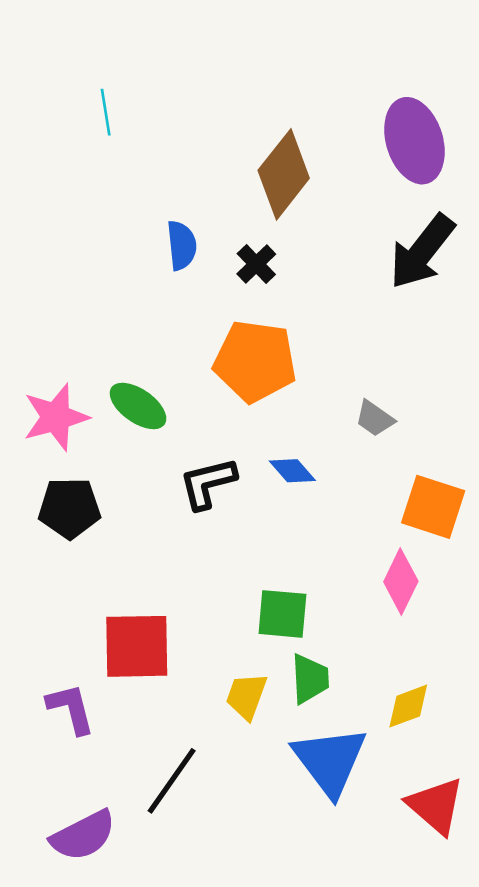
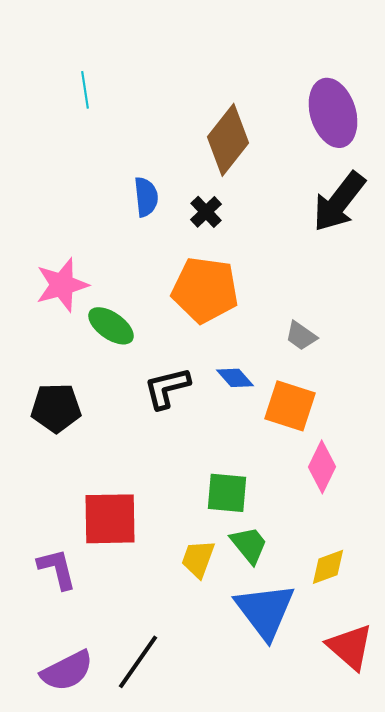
pink star: (56, 417) -> (62, 285), moved
orange square: (433, 507) -> (290, 406), moved
green trapezoid: (310, 679) -> (249, 545), turned -36
black line: (172, 781) -> (138, 662), moved

